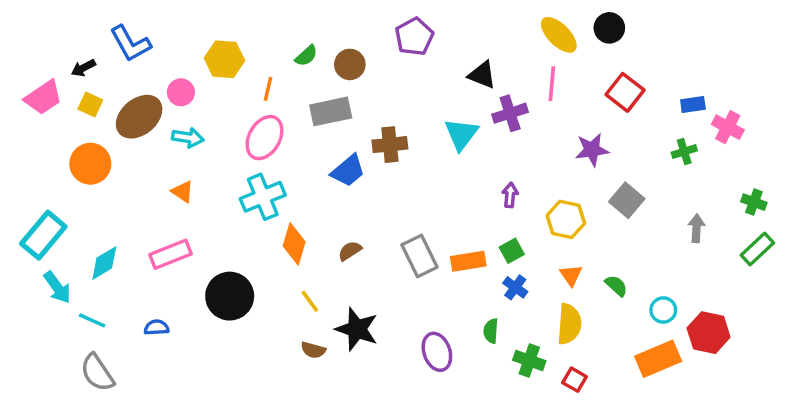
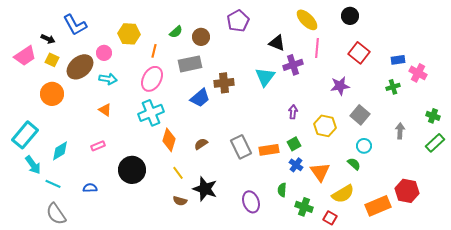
yellow ellipse: (559, 35) -> (307, 20), moved
black arrow: (83, 68) -> (48, 39), turned -128
pink rectangle: (170, 254) -> (98, 146), size x0.6
orange triangle: (571, 275) -> (320, 172), moved, size x1.5
cyan circle: (663, 310) -> (364, 146), moved
yellow semicircle: (569, 324) -> (343, 194), moved, turned 55

